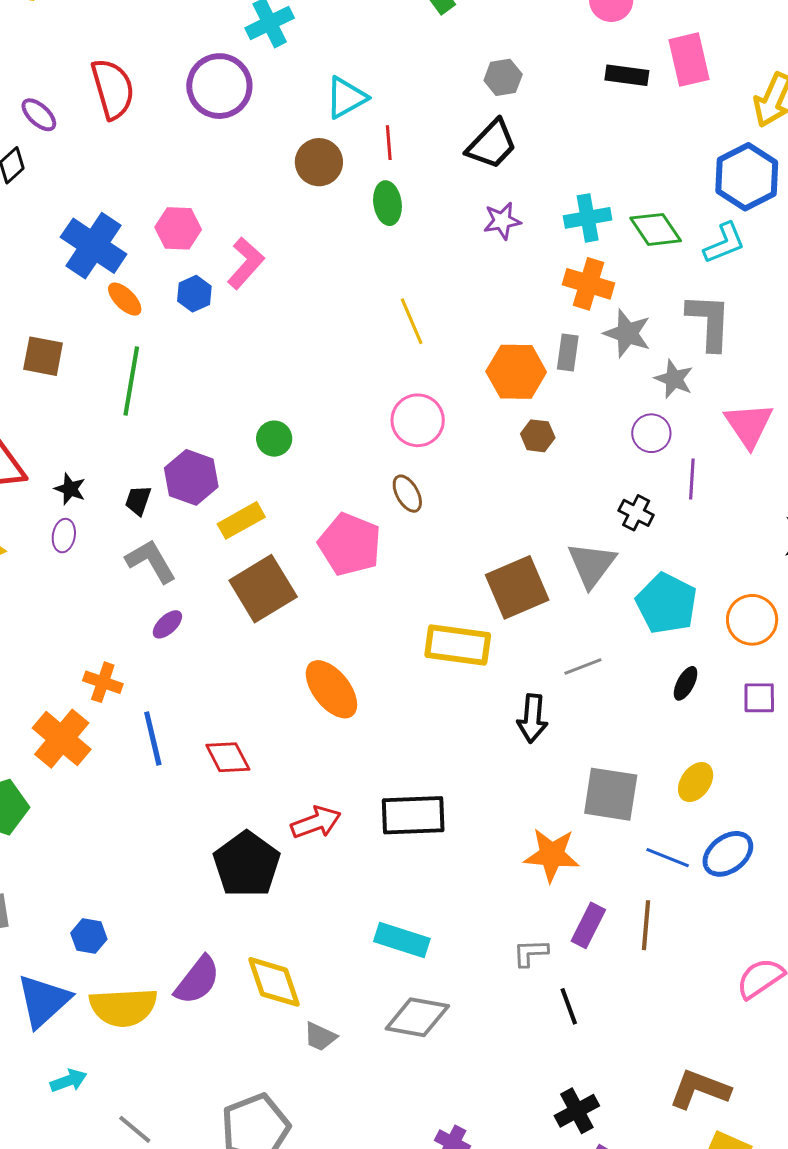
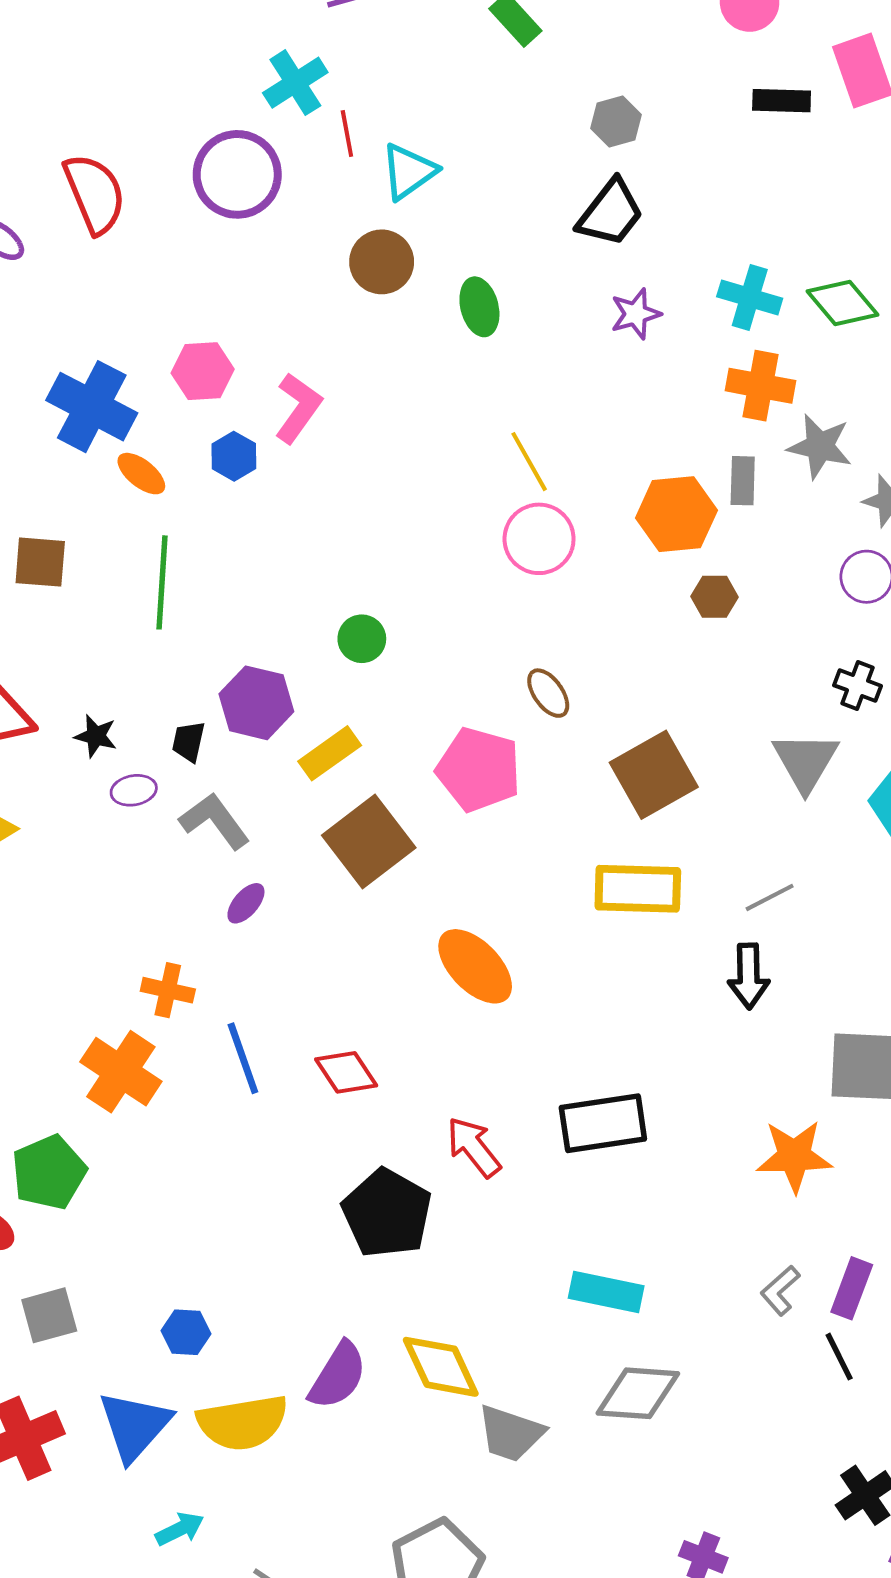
red line: (389, 143) -> (347, 134), moved
cyan cross: (588, 218) -> (750, 297), turned 33
pink circle: (418, 420) -> (539, 539), moved
purple ellipse: (64, 536) -> (134, 790), moved, turned 76
brown square: (517, 587) -> (654, 775), moved
gray line: (583, 666) -> (770, 897), moved
red arrow: (316, 822) -> (474, 1147), turned -102
purple rectangle: (588, 925) -> (852, 1288), moved
gray L-shape: (530, 953) -> (780, 1290), turned -33
gray trapezoid: (320, 1037) -> (511, 1433), size x1.5

